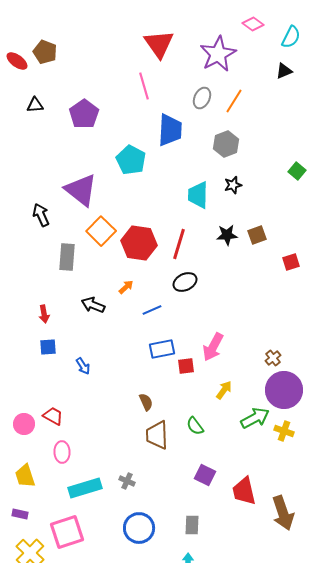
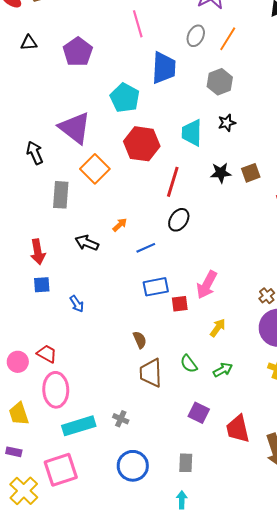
red hexagon: (139, 243) -> (142, 144), moved
black ellipse: (185, 282) -> (179, 220), turned -30
red arrow: (44, 314) -> (38, 252), size x1.4
green arrow: (255, 418) -> (223, 370), moved, size x0.7
pink ellipse: (62, 452) -> (56, 390), size x1.6

